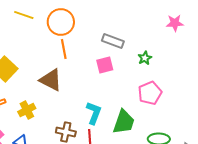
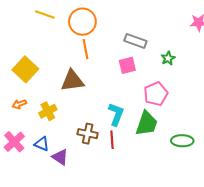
brown triangle: (51, 80) -> (72, 81), turned -35
pink pentagon: (150, 93) -> (156, 94), moved

